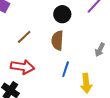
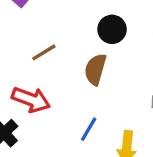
blue line: (66, 69) -> (89, 129), moved

